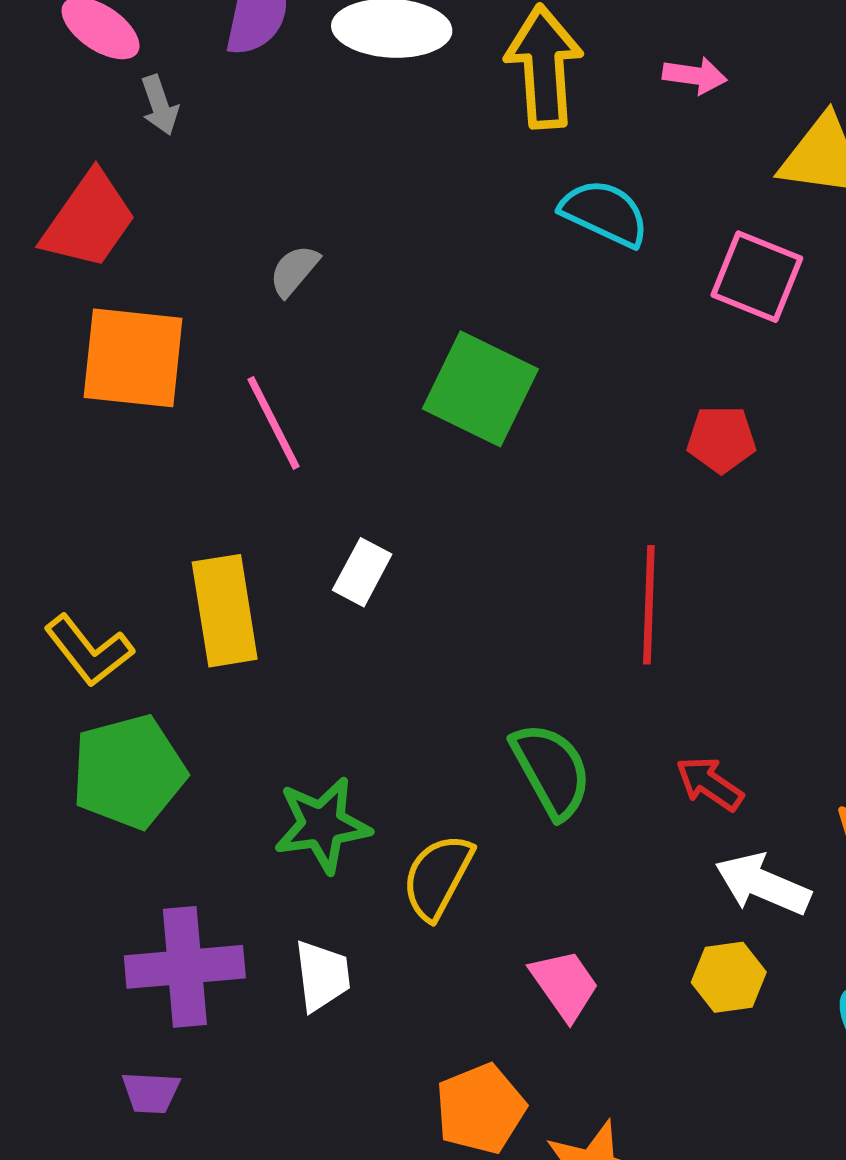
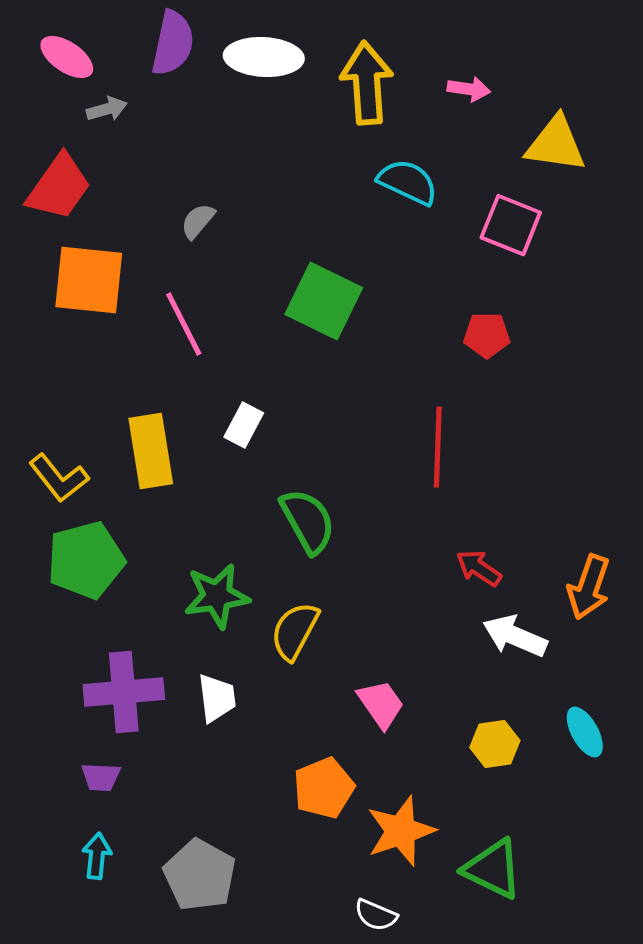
gray arrow: (160, 105) -> (107, 109), turned -87
green semicircle: (551, 770) -> (308, 521), moved
yellow hexagon: (729, 977) -> (495, 744), moved

